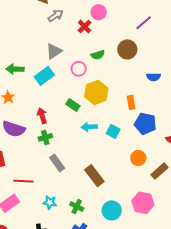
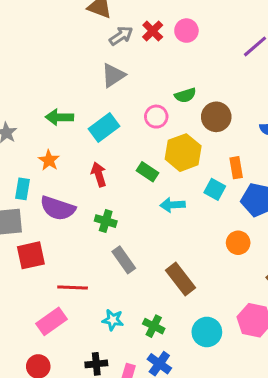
red cross: (84, 26) -> (153, 31), moved
brown circle: (127, 49) -> (216, 117), moved
gray triangle: (54, 51) -> (113, 75), moved
red arrow: (42, 116) -> (99, 174), moved
cyan square: (113, 131) -> (215, 189), moved
green cross: (45, 137) -> (106, 221), turned 32
orange circle: (138, 158) -> (238, 243), moved

